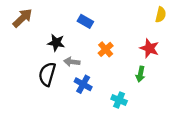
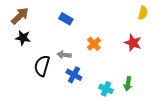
blue rectangle: (85, 21) -> (66, 19), moved
black star: (56, 43) -> (23, 38), moved
green arrow: (140, 74) -> (128, 84), moved

